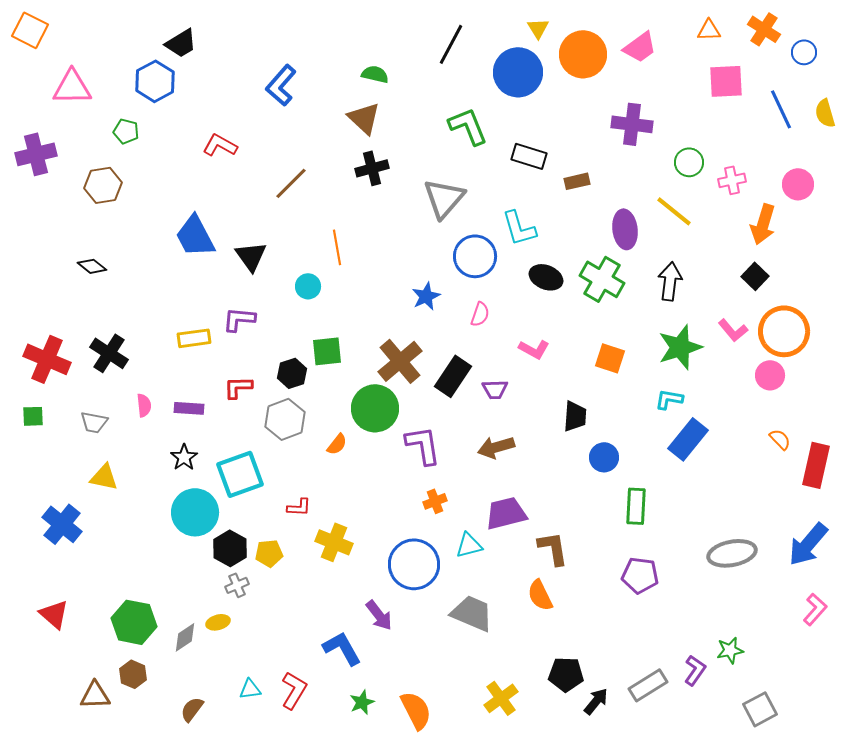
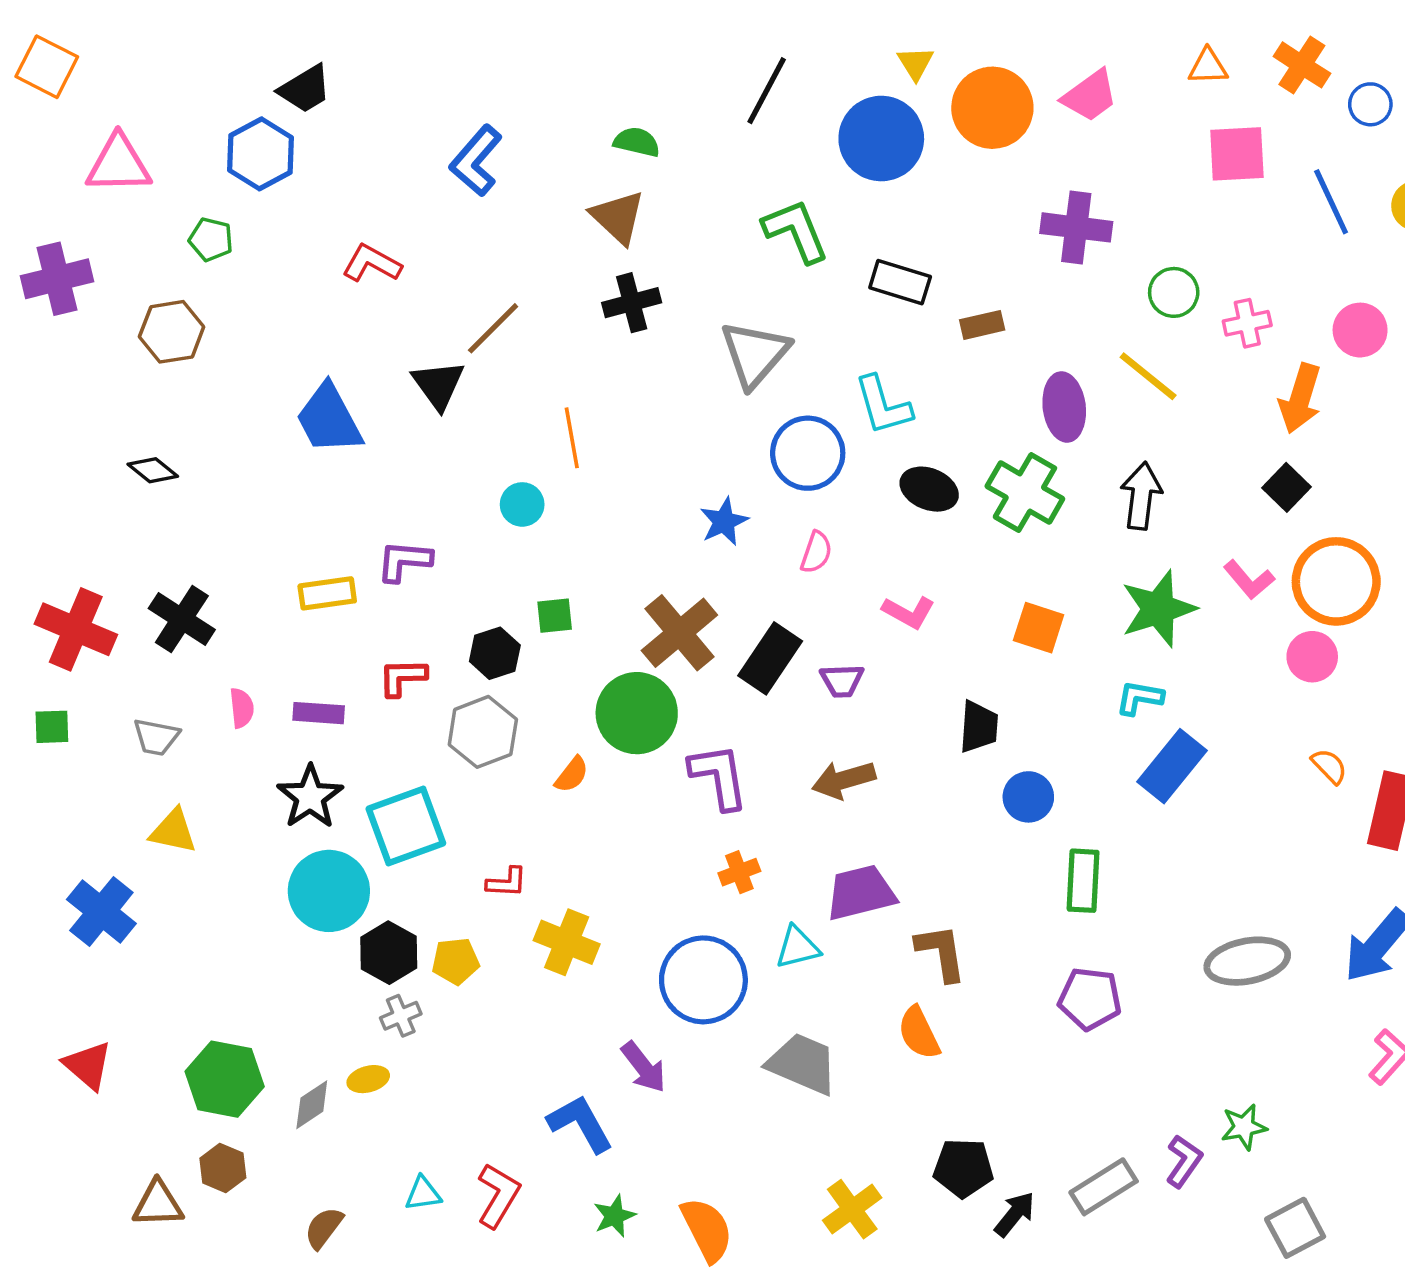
black triangle: (251, 256) -> (438, 385), moved
green square: (327, 351) -> (555, 616), size x0.7
black star: (184, 457) -> (310, 797), size x1.4

